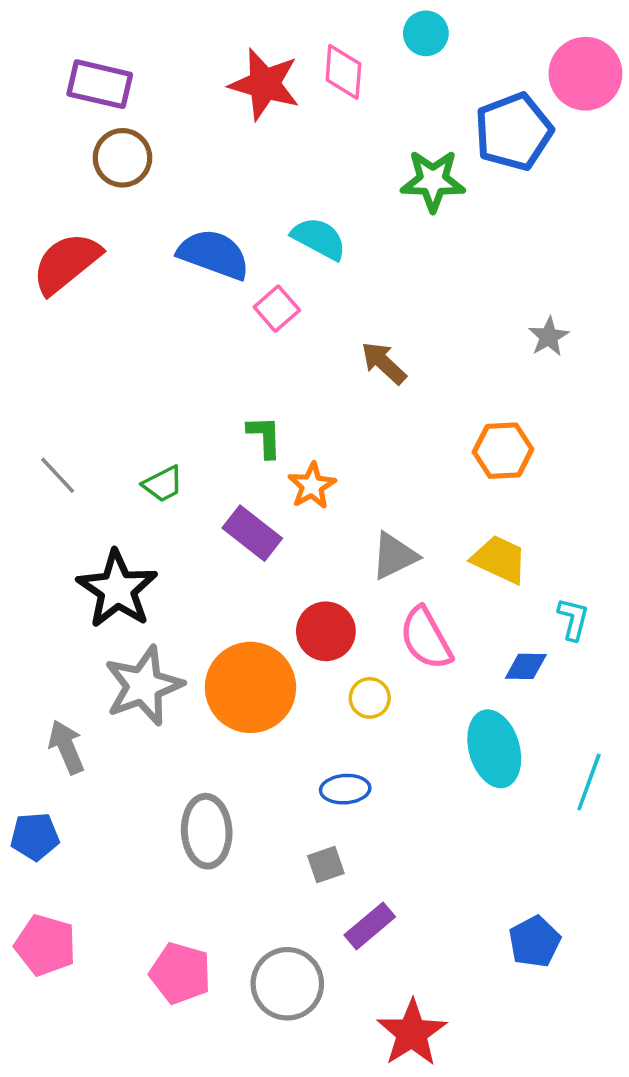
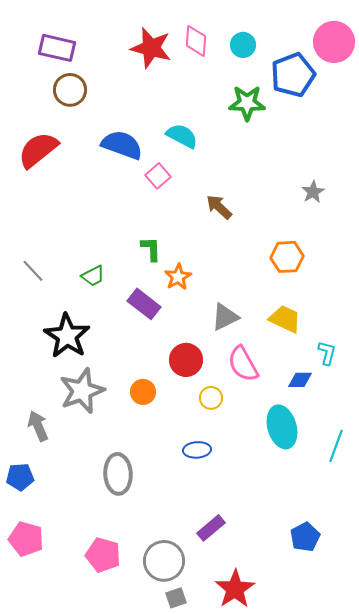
cyan circle: (426, 33) -> (243, 45), moved
orange circle: (250, 687) -> (143, 392), size x0.5
gray square: (326, 865) -> (176, 598), moved

